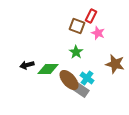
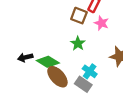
green diamond: (48, 69) -> (48, 62), turned 30
brown ellipse: (69, 80) -> (57, 77), moved

